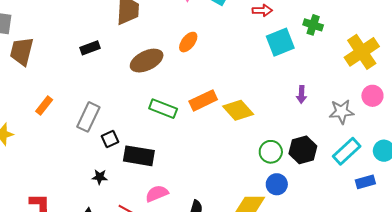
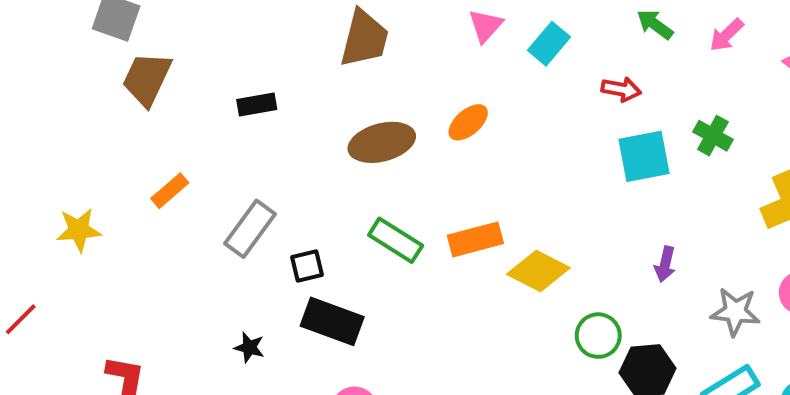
black rectangle: (90, 48) -> (257, 104), moved
yellow diamond: (238, 110) -> (538, 271), turned -32
black square: (110, 139) -> (307, 266), moved
green circle: (271, 152) -> (598, 336), moved

